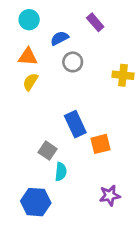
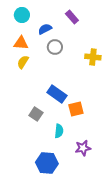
blue rectangle: (75, 124) -> (57, 94), turned -30
cyan semicircle: (61, 172) -> (59, 131), moved
blue hexagon: (36, 202) -> (47, 163), moved

